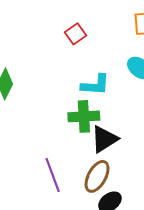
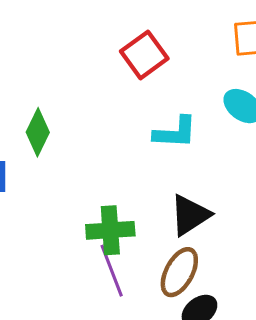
red square: (76, 34) -> (144, 55), size x1.4
green cross: (84, 116) -> (110, 230), moved

